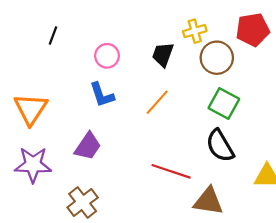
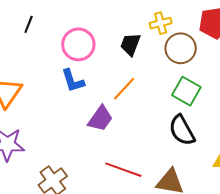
pink circle: (107, 56) -> (78, 44), size x1.4
purple trapezoid: (88, 146) -> (100, 119), moved
red line: (171, 171) -> (123, 170), moved

